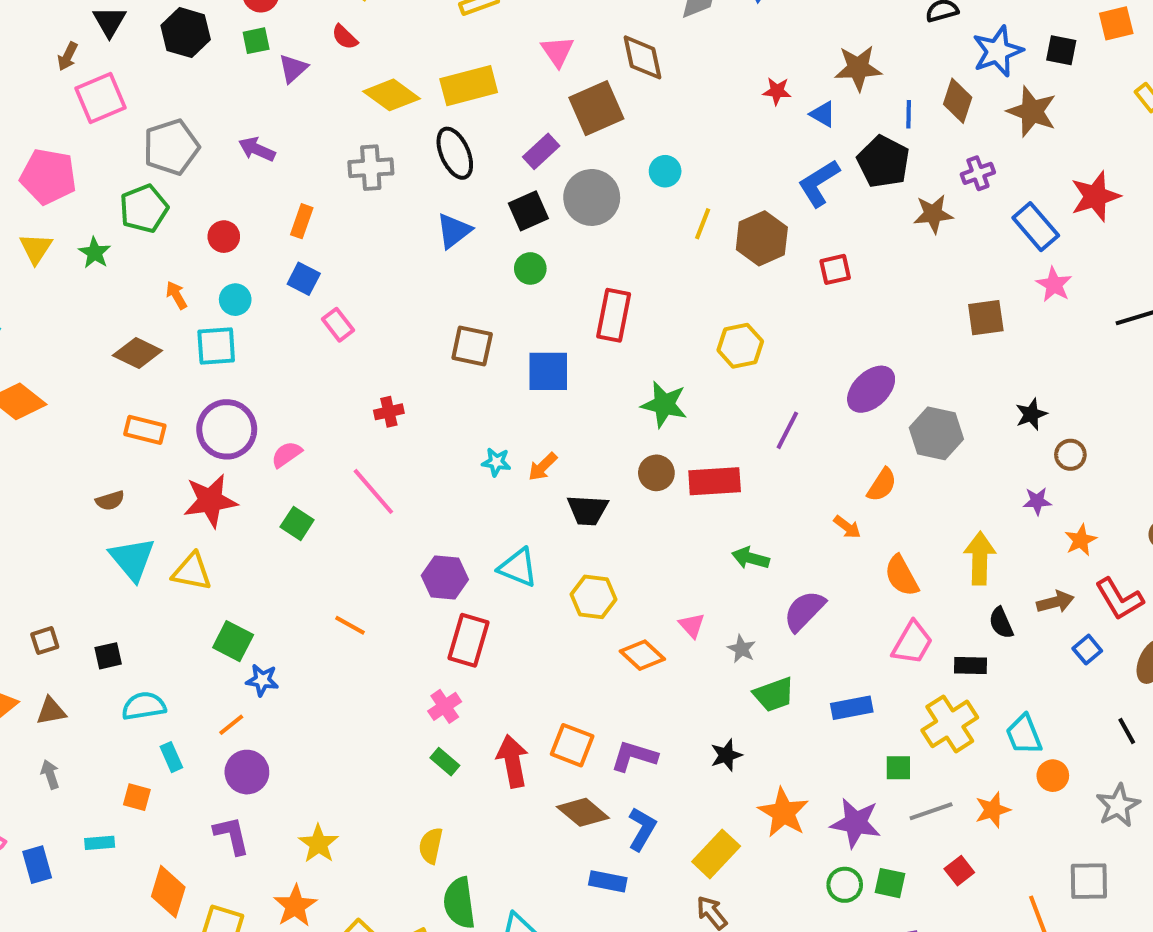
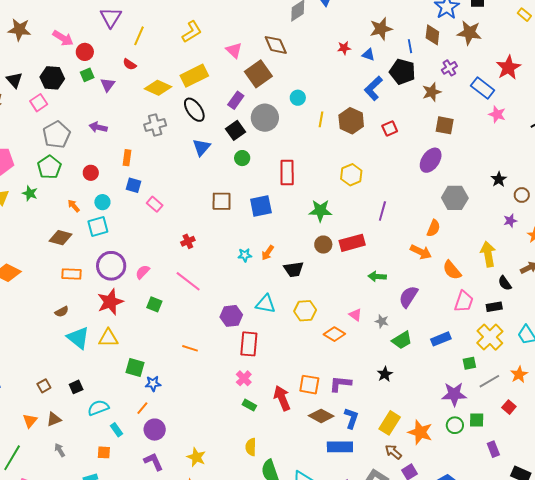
pink square: (100, 98) -> (39, 103), moved, size x0.7
brown square: (986, 318) -> (445, 125), moved, turned 30
purple ellipse: (871, 389) -> (431, 160), moved
orange arrow: (847, 527) -> (421, 252), size x1.5
orange star: (783, 813) -> (420, 432), moved
blue rectangle: (608, 881) -> (340, 447), size x1.4

